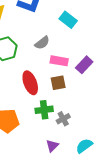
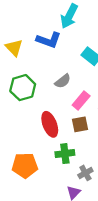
pink rectangle: (59, 61) -> (81, 101), turned -60
gray cross: (63, 119) -> (85, 173), moved

